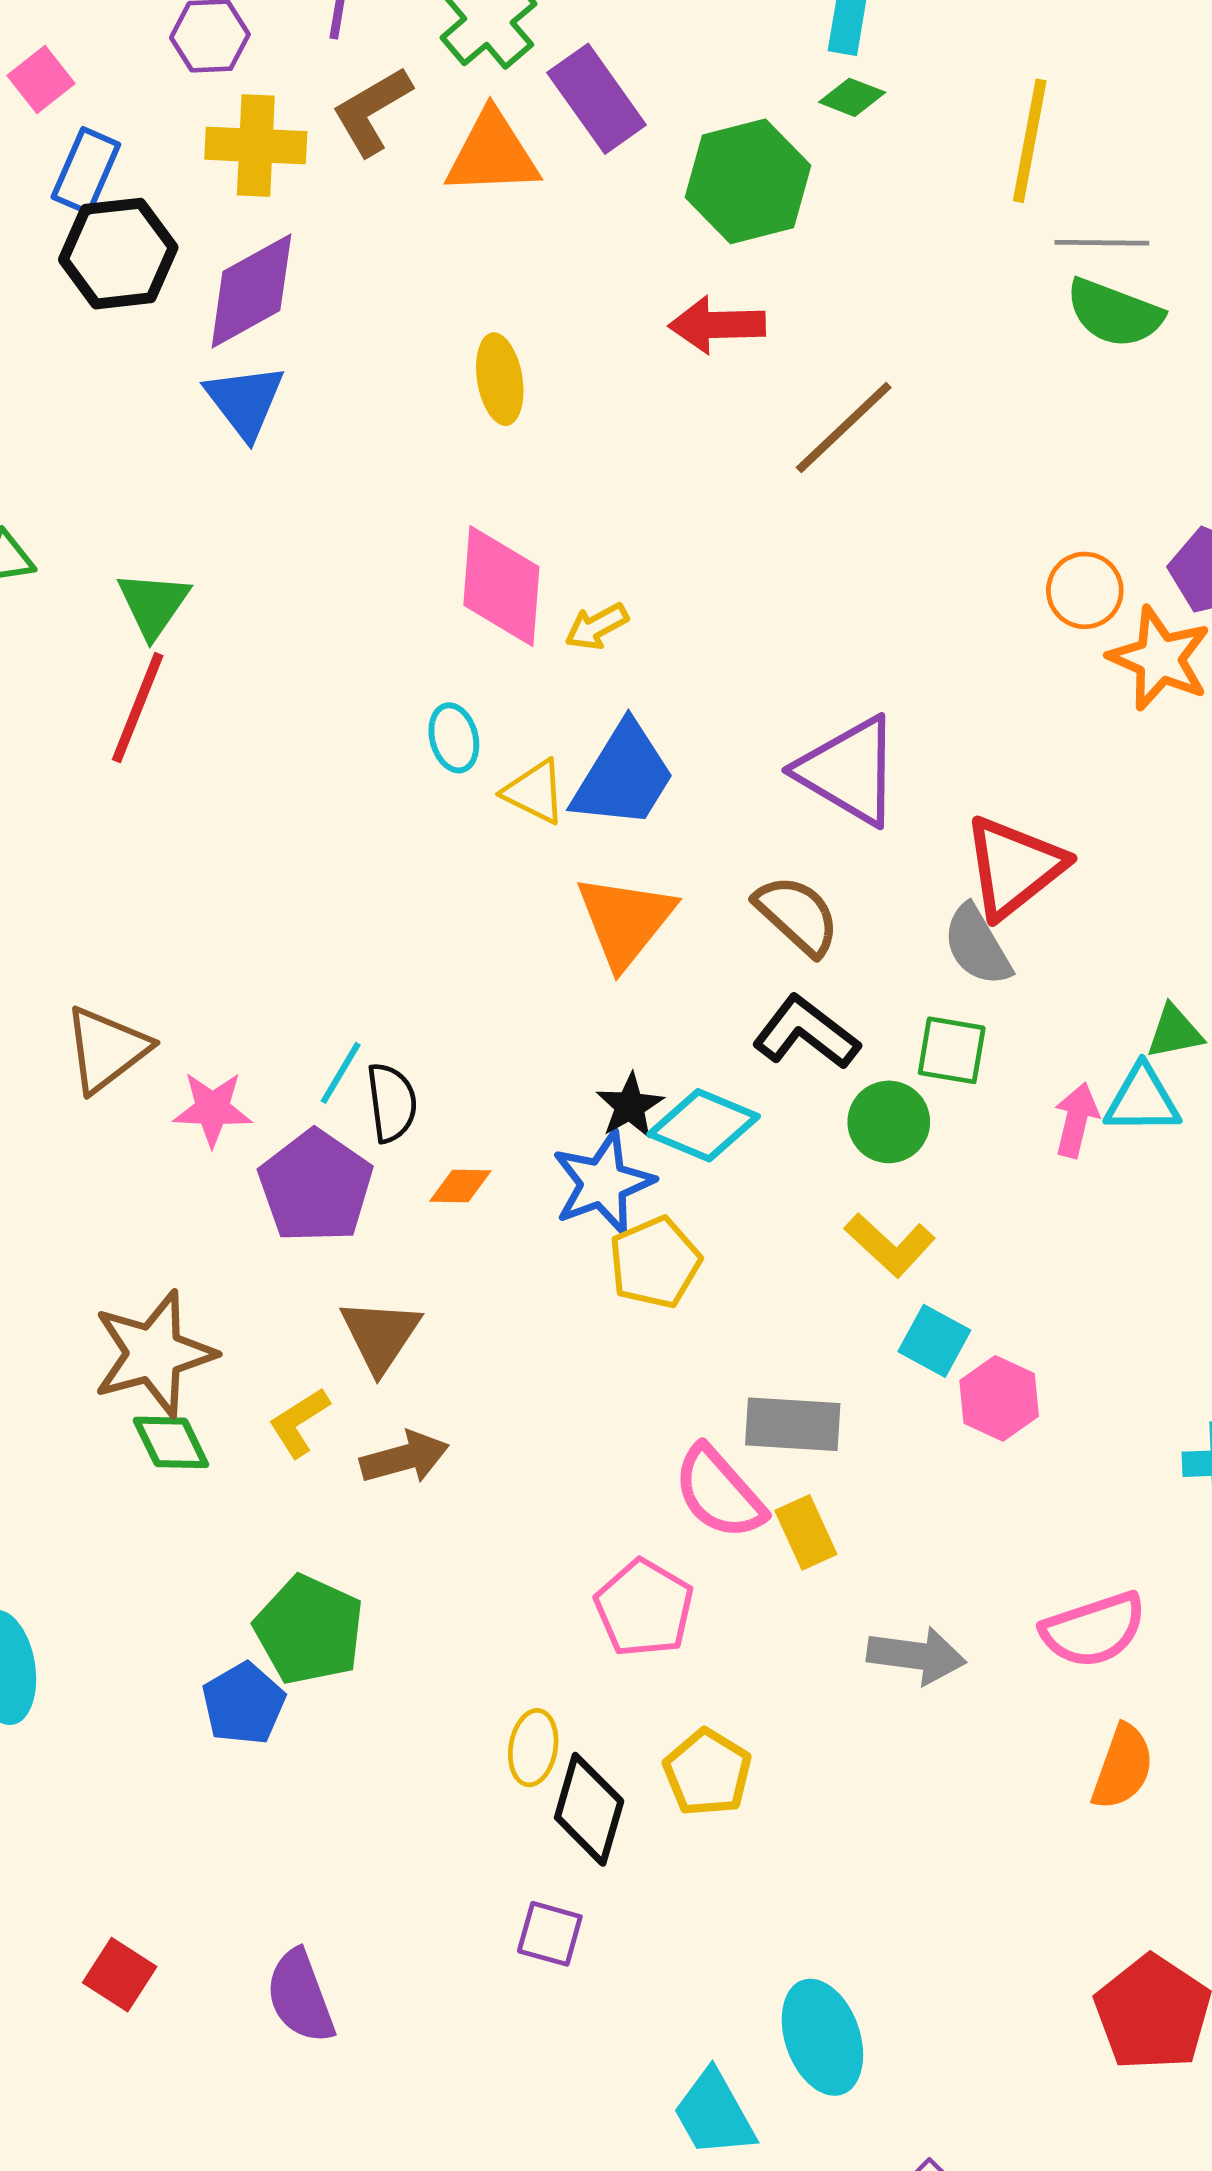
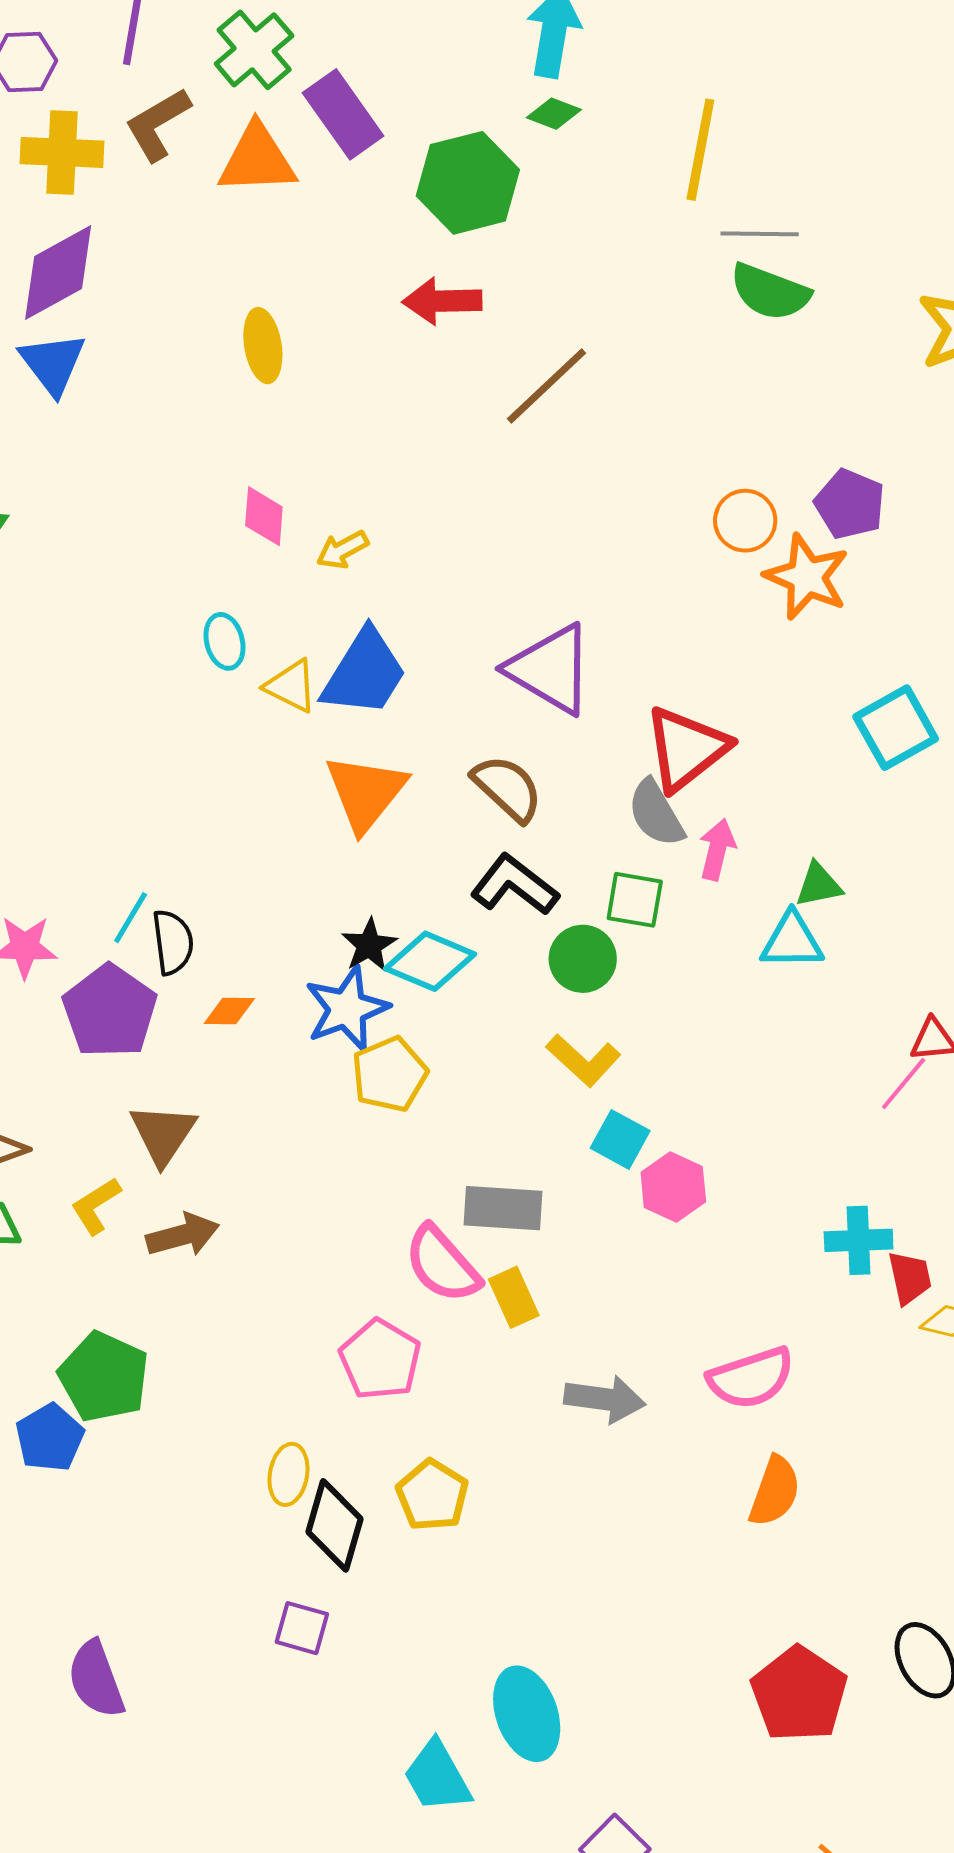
pink diamond: (501, 586) -> (264, 516), size x0.6
pink arrow: (1076, 1120) -> (717, 849), moved

